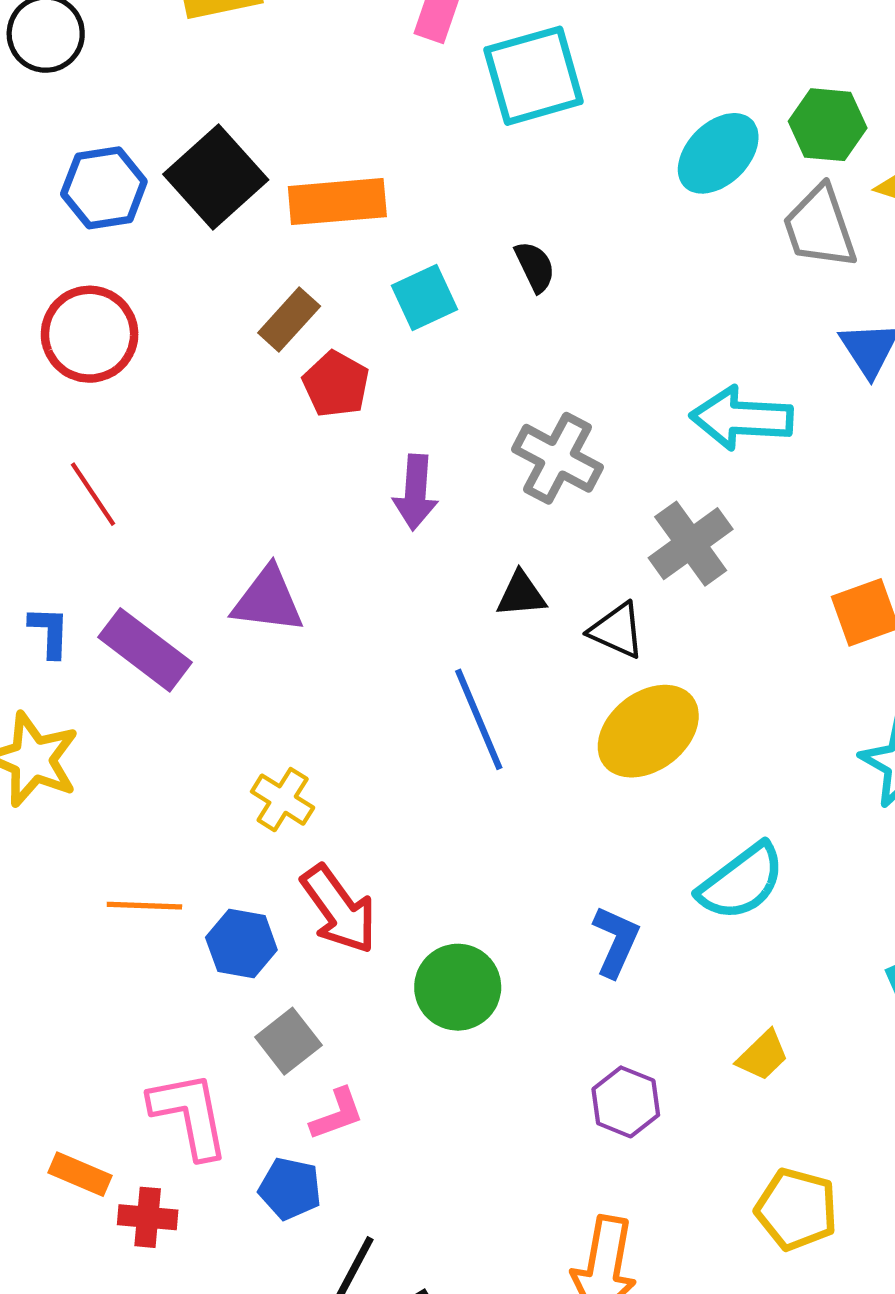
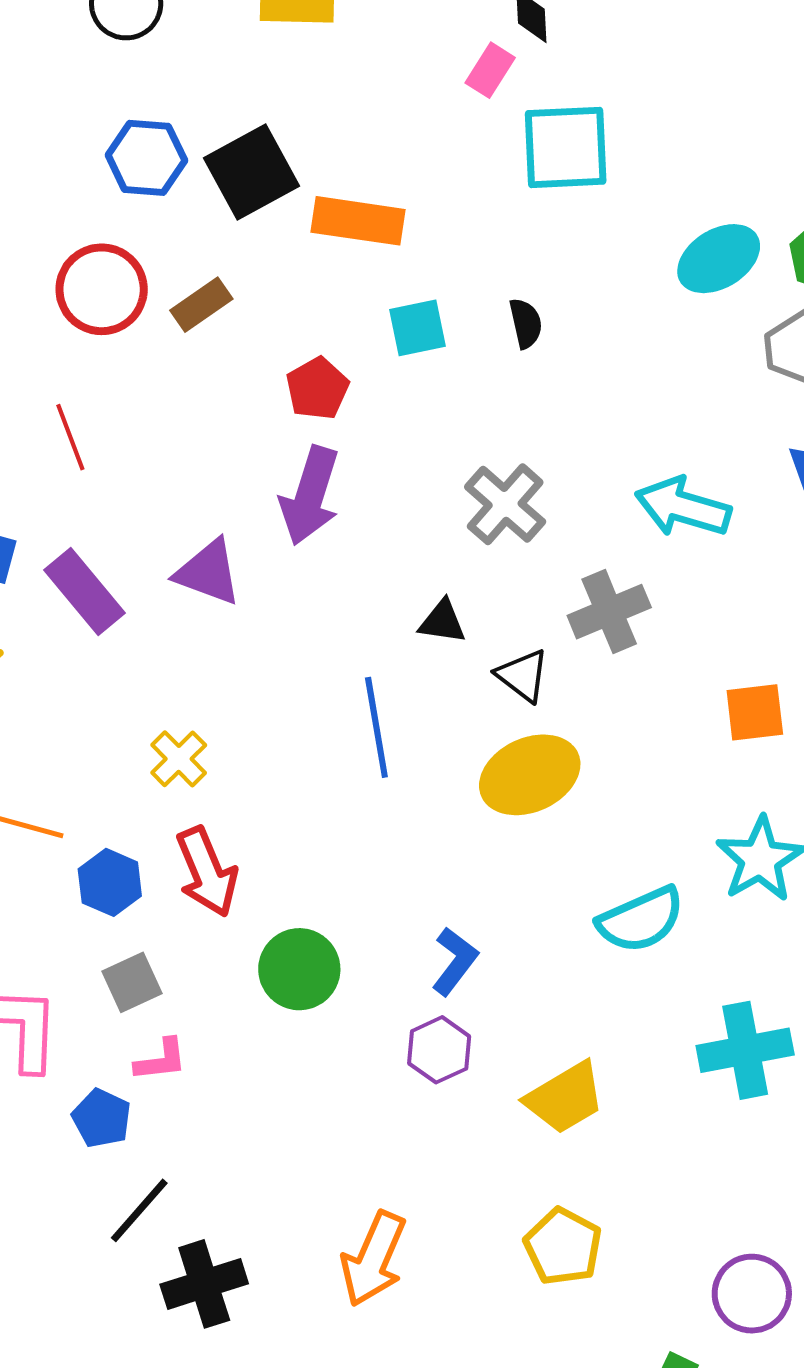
brown rectangle: (289, 319) -> (201, 305), moved
purple arrow: (415, 492) -> (310, 496), moved, size x1.4
cyan semicircle: (741, 882) -> (641, 920), moved
yellow trapezoid: (763, 1055) -> (565, 1098), size x1.6
purple hexagon: (626, 1102) -> (439, 1050), moved

